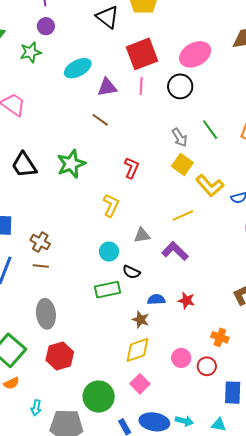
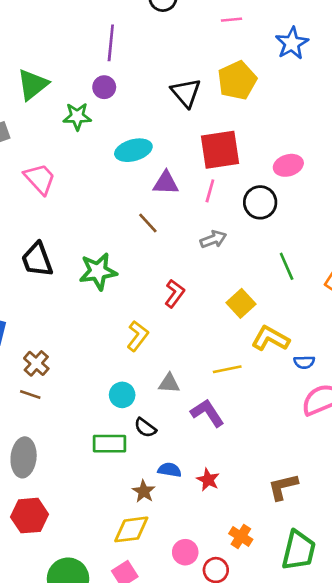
pink ellipse: (195, 54) -> (288, 165), size x0.7
gray arrow: (180, 138) -> (213, 239), moved, turned -90
yellow L-shape: (210, 186) -> (270, 338), turned 148

